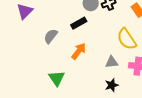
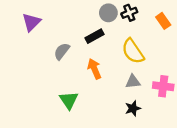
yellow semicircle: (127, 39) -> (133, 51), moved
orange arrow: (79, 51) -> (94, 69), turned -60

